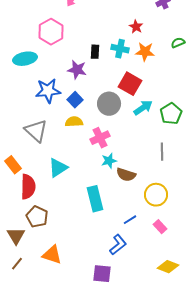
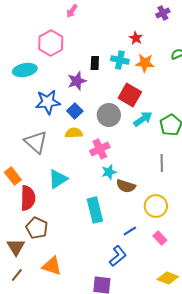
purple star: (77, 70) -> (77, 81), turned -30

